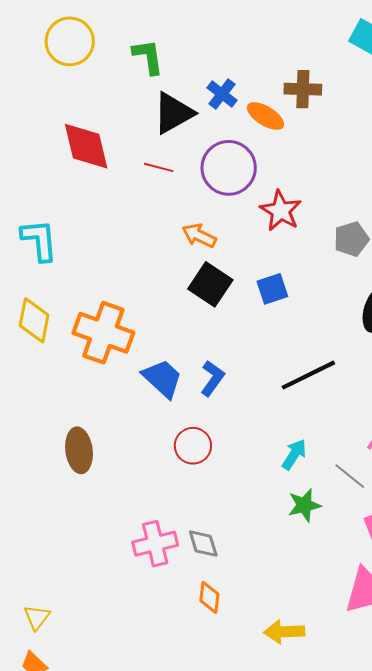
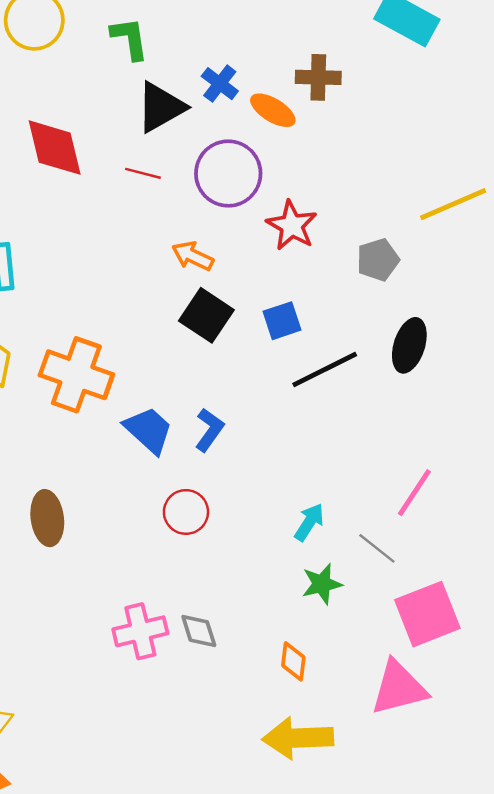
black line: (308, 375) -> (325, 369), moved
orange diamond: (209, 597) -> (293, 661), moved
yellow arrow: (284, 632) -> (298, 738), size x1.4

